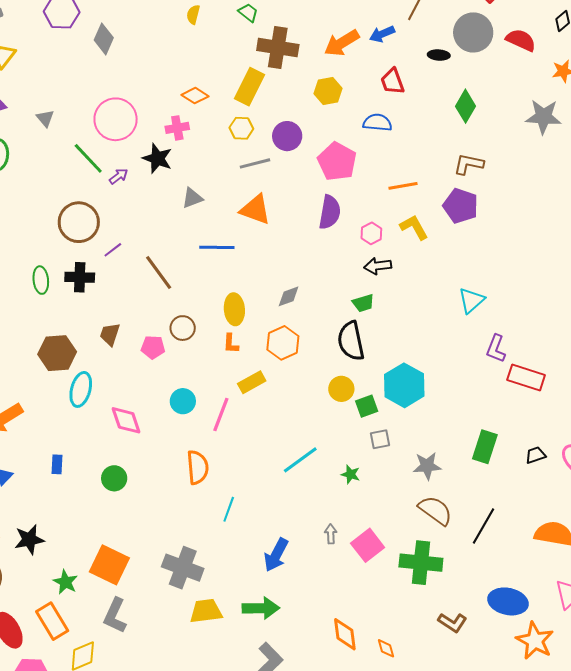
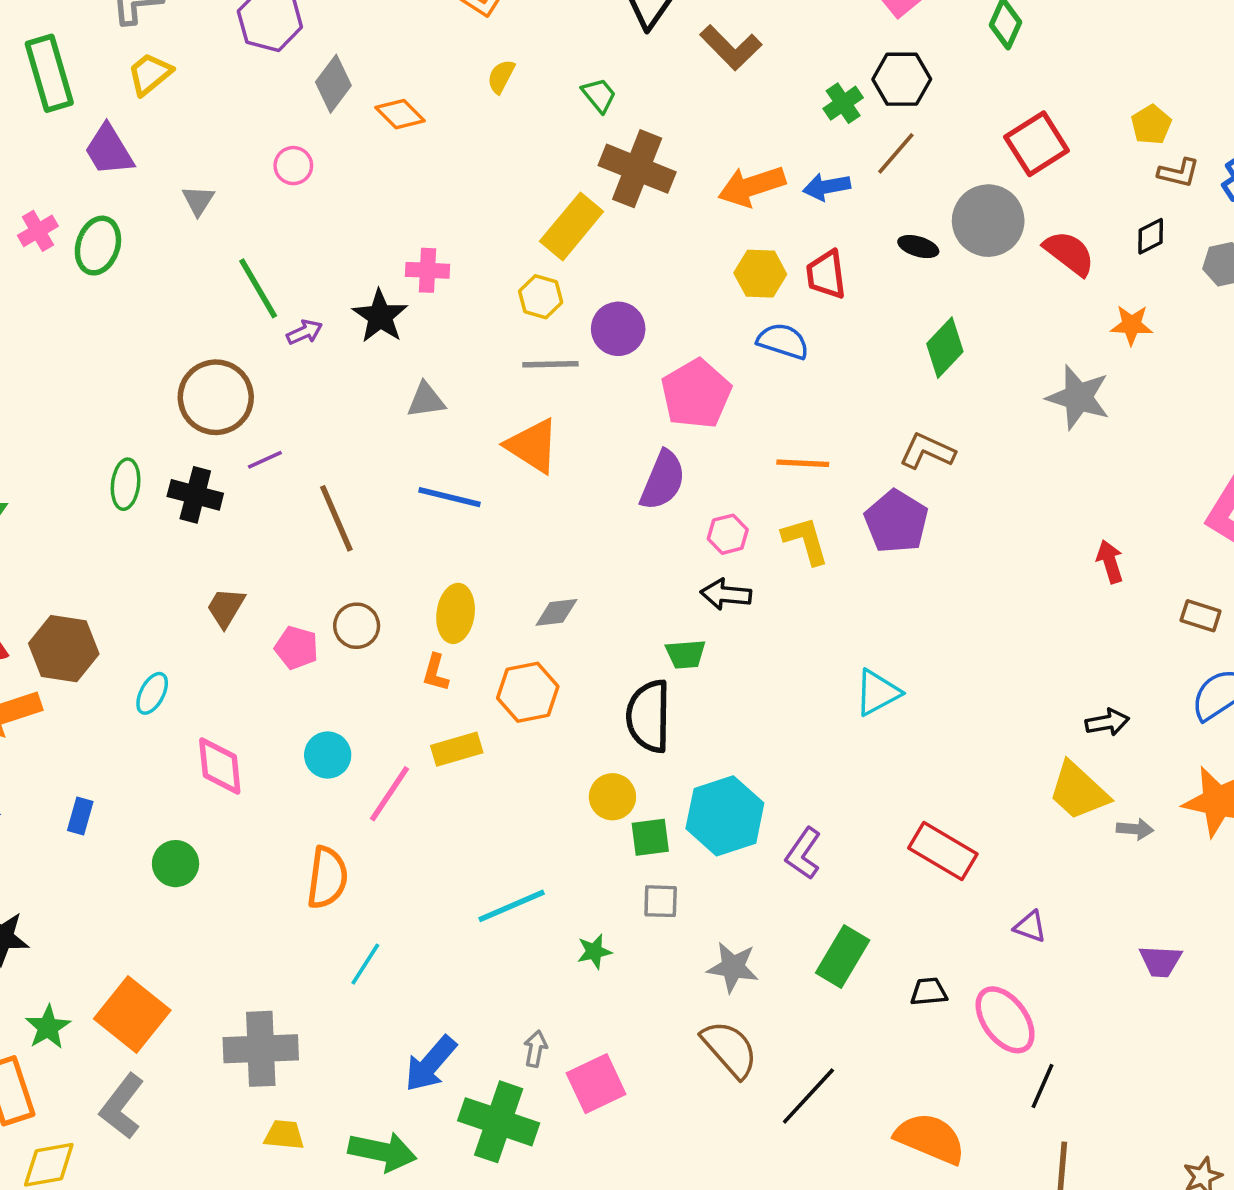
yellow hexagon: (328, 91) -> (760, 274), moved
orange diamond: (195, 96) -> (400, 114), moved
pink circle: (116, 119) -> (293, 166), moved, size x0.5
purple L-shape: (496, 349) -> (803, 853), moved
brown hexagon: (57, 353) -> (64, 649), moved
cyan ellipse: (81, 389) -> (152, 693), size x0.7
green star: (350, 474) -> (594, 951), turned 30
green cross: (421, 563) -> (499, 1122), moved
gray cross: (183, 568) -> (261, 1049), turned -36
yellow trapezoid: (206, 611) -> (284, 1135), size x0.7

